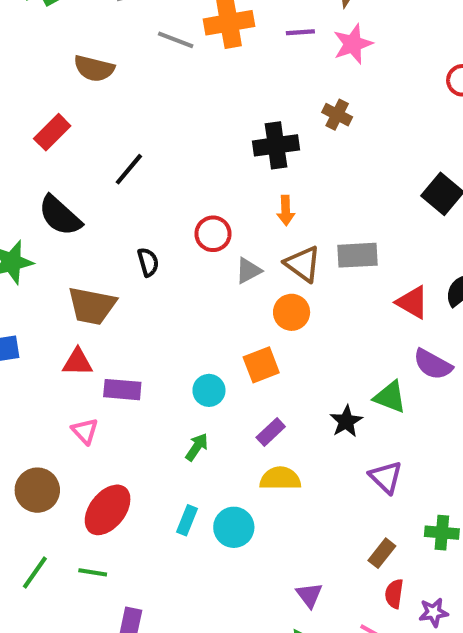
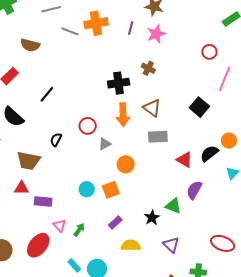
purple line: (300, 32) -> (131, 28), turned -72
orange arrow: (286, 210) -> (123, 115), size x1.6
black semicircle: (148, 262) -> (56, 140), turned -136
brown triangle: (303, 264) -> (152, 108), moved
purple semicircle: (433, 364) -> (194, 190), turned 90
cyan circle: (209, 390) -> (87, 189), moved
pink triangle: (85, 431) -> (60, 225), moved
yellow semicircle: (280, 478) -> (131, 245), moved
red ellipse: (108, 510) -> (38, 245), moved
cyan rectangle: (187, 520) -> (74, 265), turned -64

